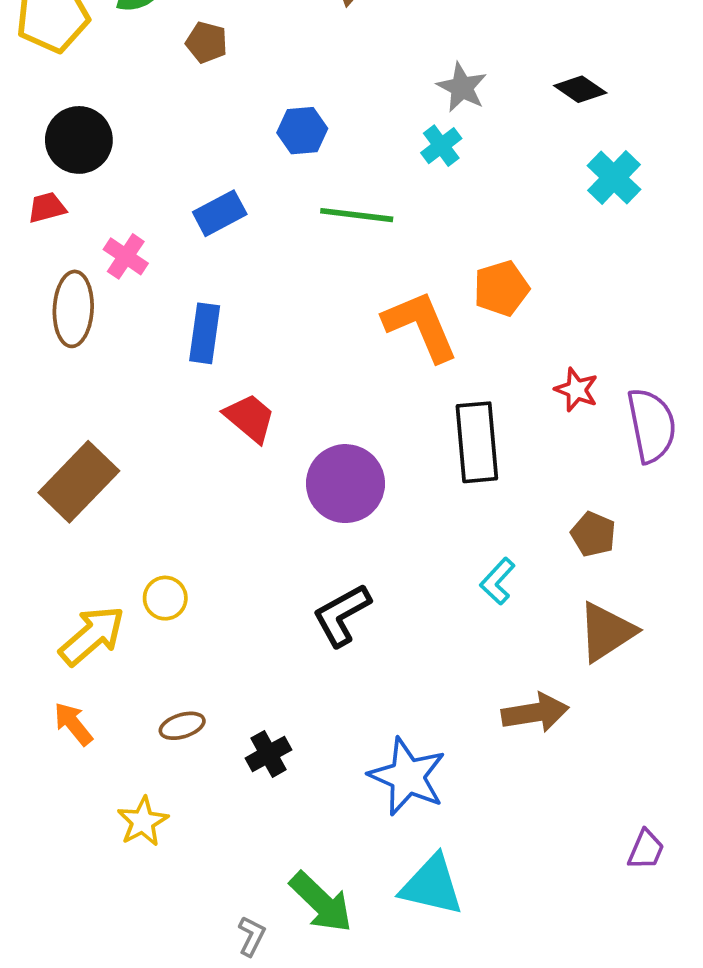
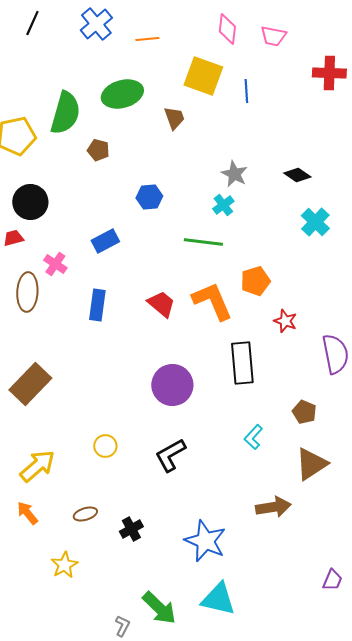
green line: (357, 215) -> (203, 242), moved
red star: (576, 390) -> (285, 321), moved
red trapezoid: (250, 418) -> (161, 304), moved
yellow circle: (165, 598) -> (105, 446), moved

